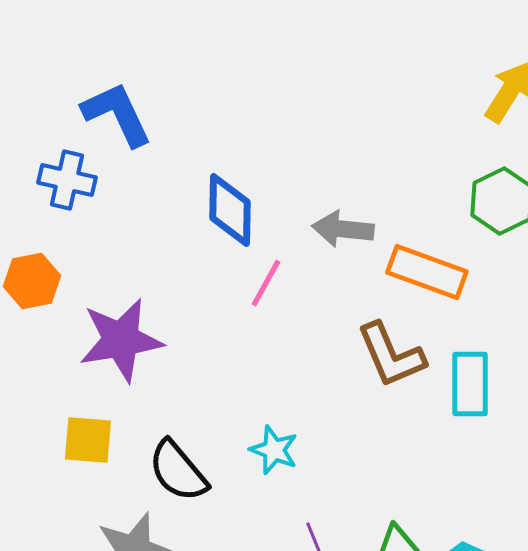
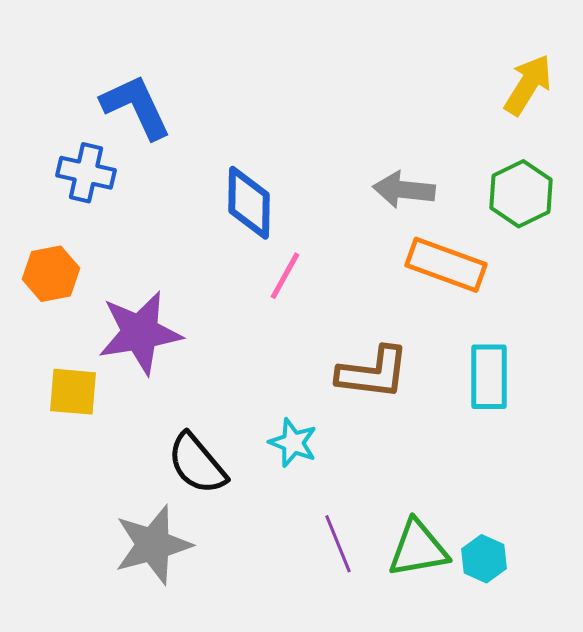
gray arrow: (343, 229) -> (404, 190), moved
brown L-shape: (391, 355) -> (373, 373), moved, turned -60
yellow square: (88, 440) -> (73, 392), moved

